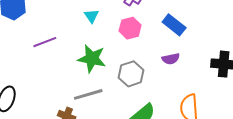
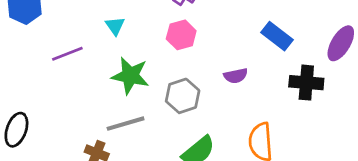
cyan triangle: (91, 16) -> (115, 26), moved
blue rectangle: (174, 25) -> (277, 36), moved

